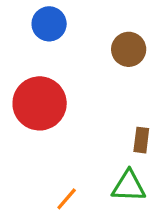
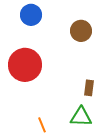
orange line: (67, 199) -> (42, 125), turned -63

